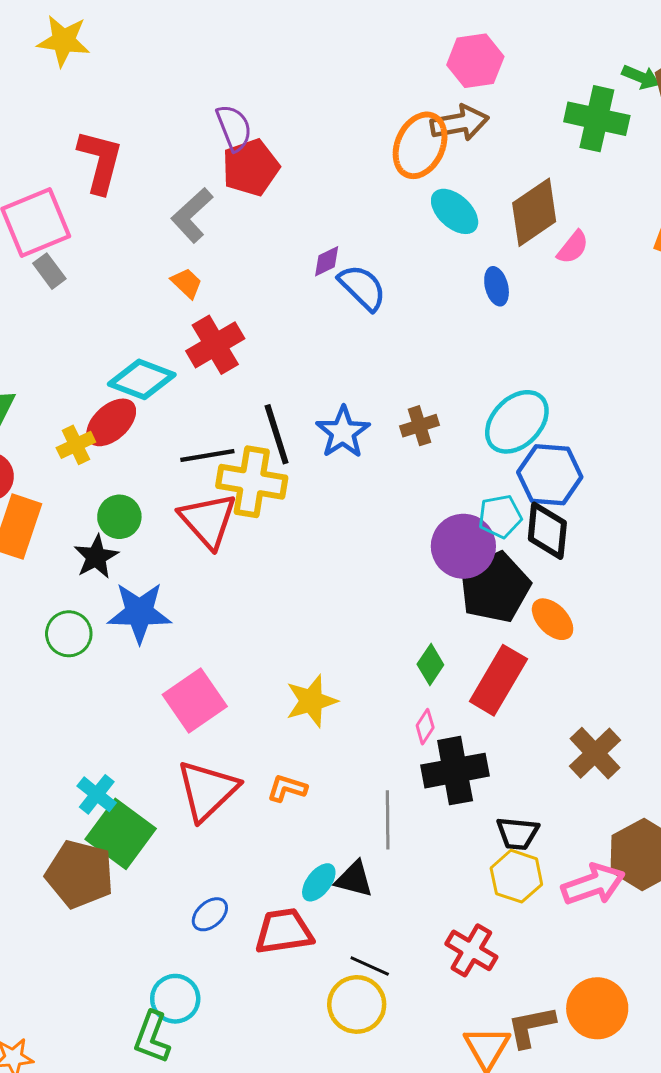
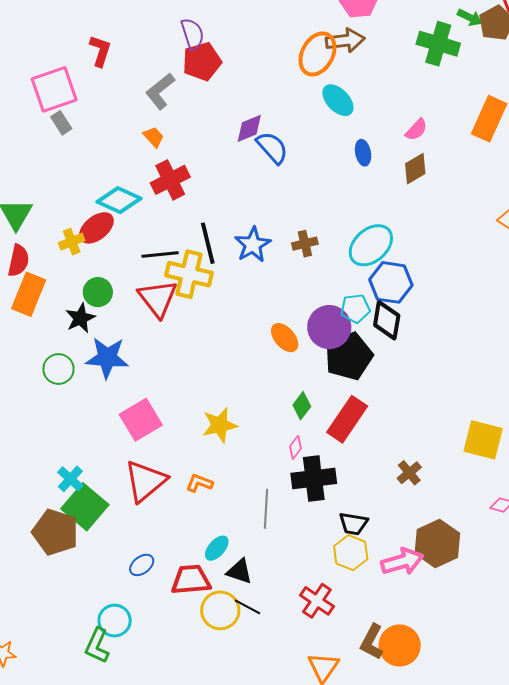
red L-shape: (100, 161) -> (100, 51), size x0.7
brown diamond: (534, 212) -> (415, 169), moved, size x0.7
purple diamond: (327, 261) -> (249, 128), size x1.4
orange ellipse: (553, 619) -> (285, 338), moved
brown cross: (595, 753) -> (409, 473), size x0.7
black triangle: (354, 879) -> (239, 571), moved
yellow circle: (357, 1004) -> (220, 610), moved
brown L-shape: (531, 1027) -> (372, 642), moved, turned -54

